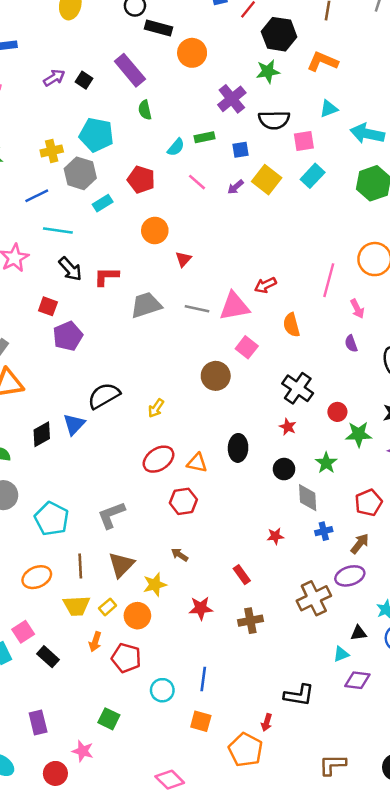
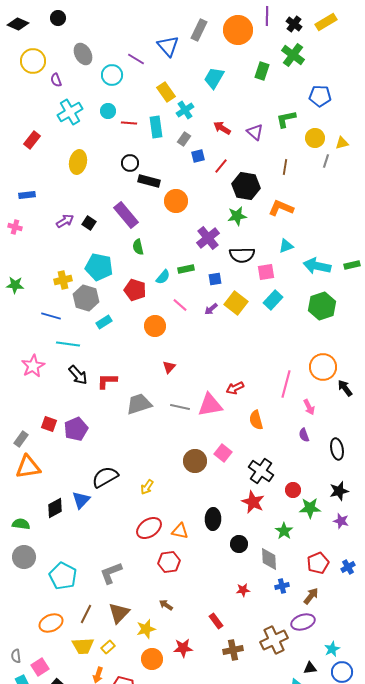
red pentagon: (141, 180) -> (135, 290), moved
blue line: (37, 196) -> (51, 316), turned 42
orange circle: (155, 230) -> (155, 326), moved
red square: (48, 306) -> (49, 424), moved
pink square: (247, 347) -> (223, 453), moved
red star: (288, 427) -> (253, 502), size x1.6
black circle: (284, 469) -> (239, 544), moved
brown line: (80, 566) -> (86, 614), turned 30
orange circle: (137, 616) -> (152, 659), moved
brown cross: (250, 621) -> (233, 650), moved

